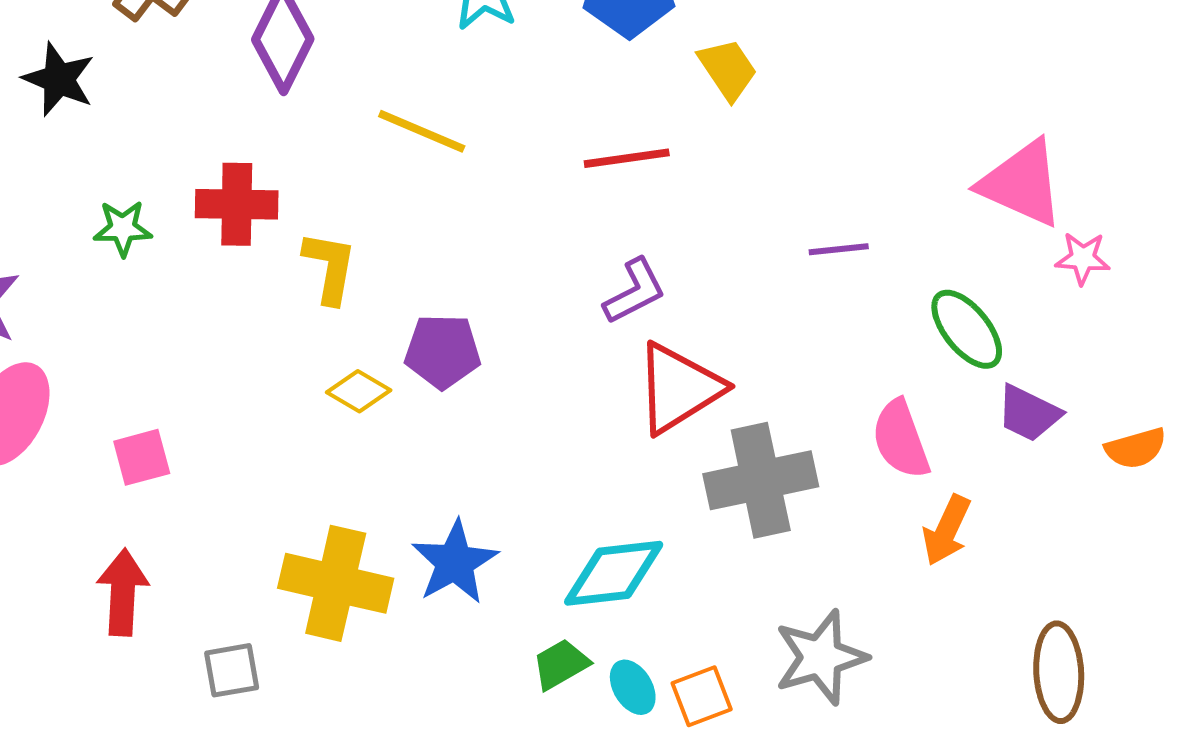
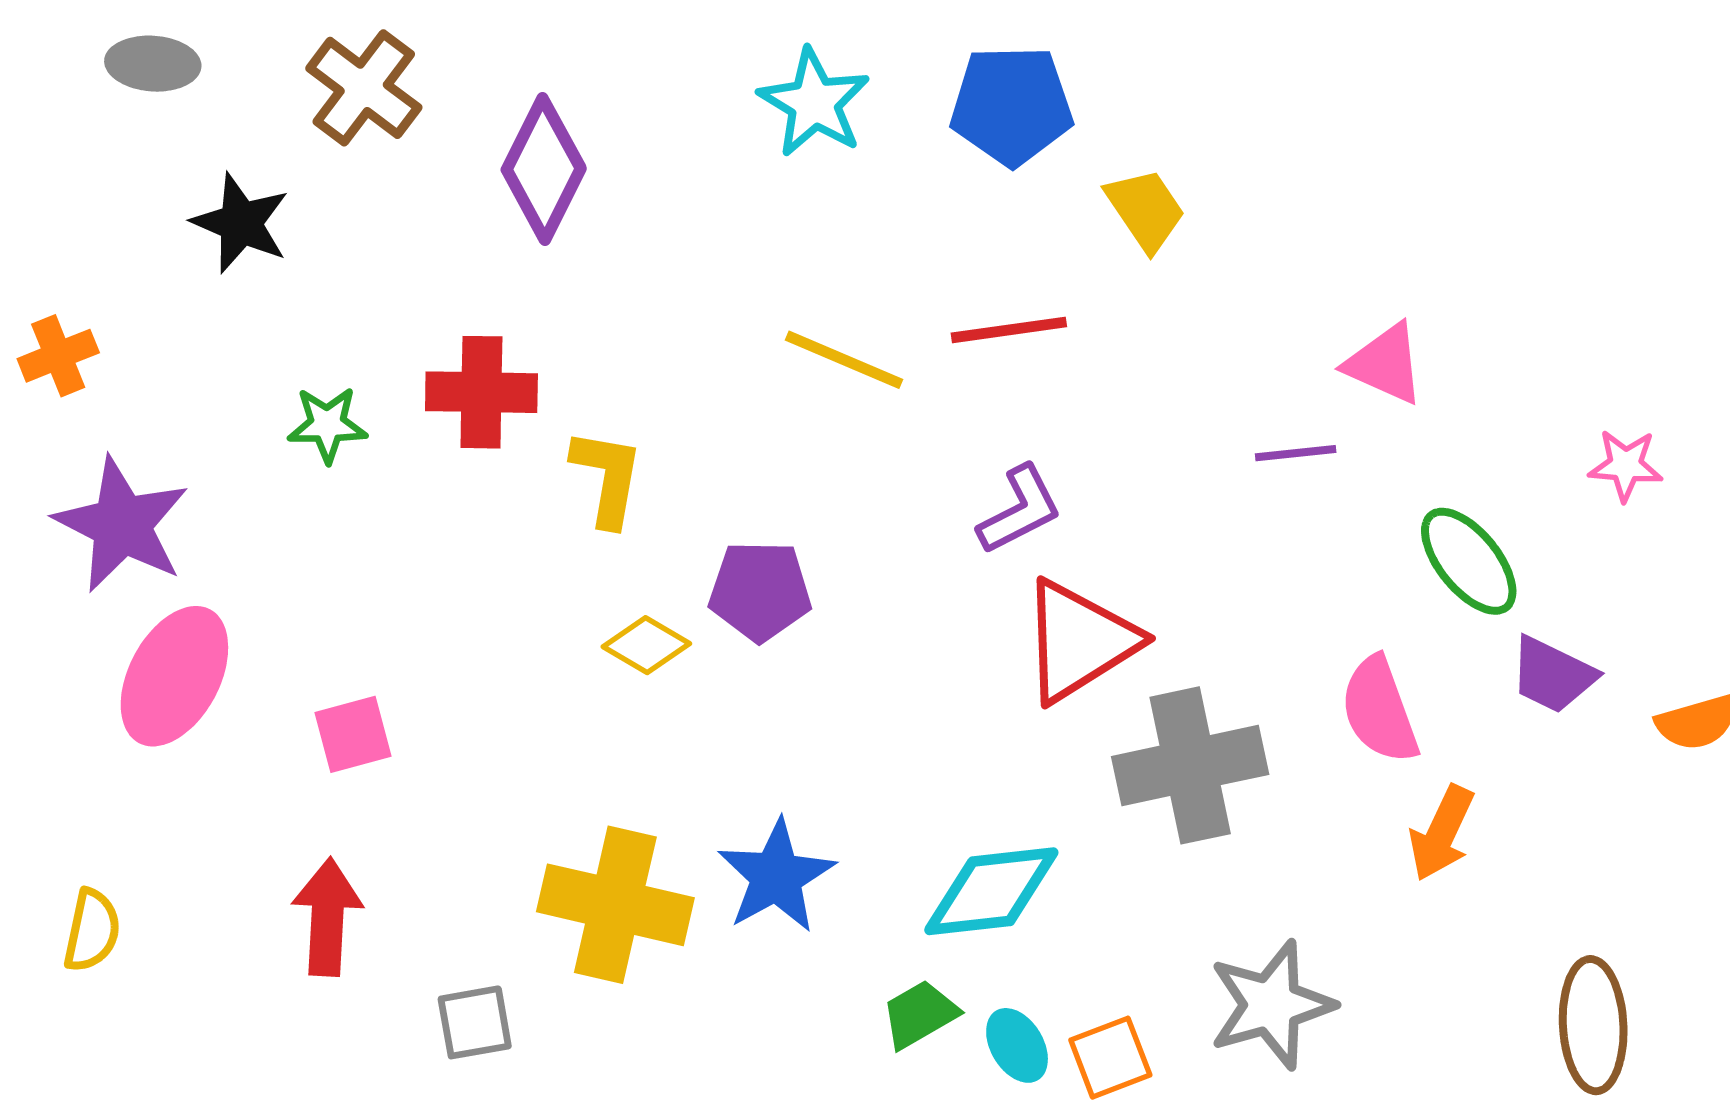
yellow line: (422, 131) -> (844, 360), moved
pink triangle: (1022, 183) -> (1385, 364), moved, size x0.7

